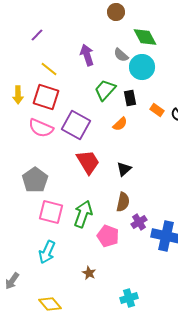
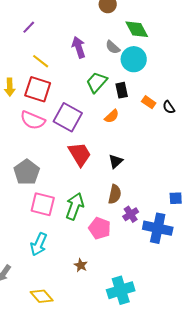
cyan cross: (129, 298) -> (121, 290), size x1.5

